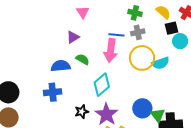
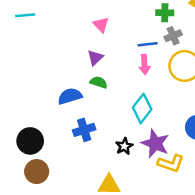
pink arrow: (111, 50) -> (144, 65), size x0.7
green semicircle: (82, 59) -> (99, 82), moved
blue semicircle: (61, 66) -> (70, 96), moved

